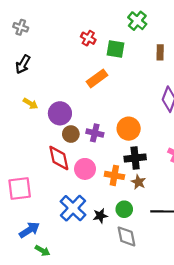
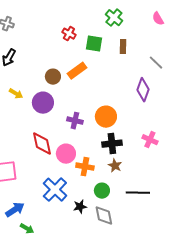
brown rectangle: (160, 52) -> (123, 47), moved
brown circle: (71, 134) -> (53, 77), moved
orange cross: (114, 175) -> (85, 167), moved
black star: (100, 216) -> (80, 207), moved

